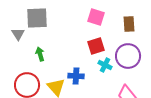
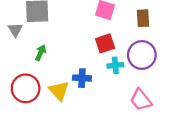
green arrow: (40, 54) -> (41, 53), turned 40
cyan cross: (105, 65) -> (115, 65), turned -32

